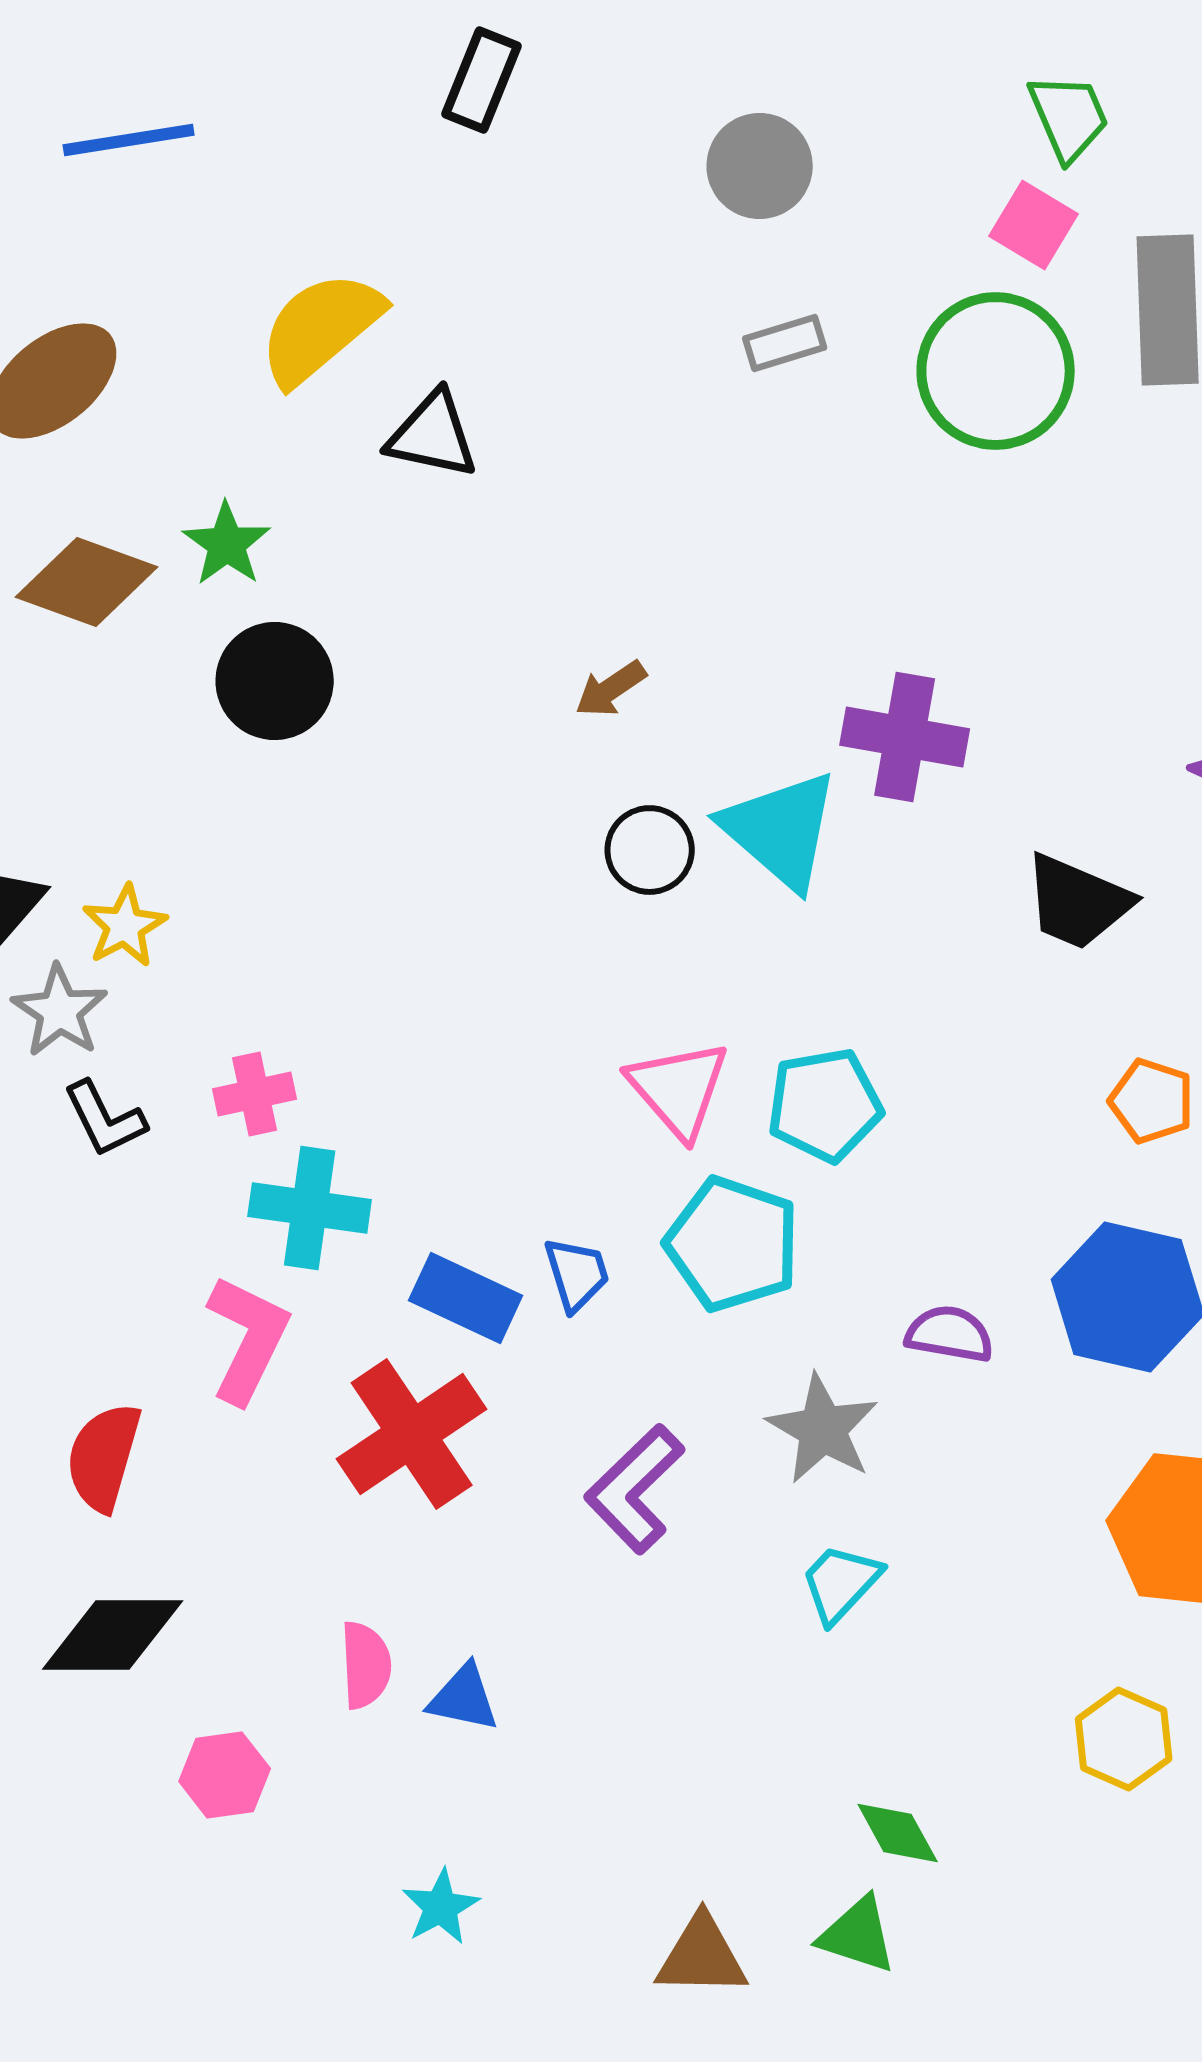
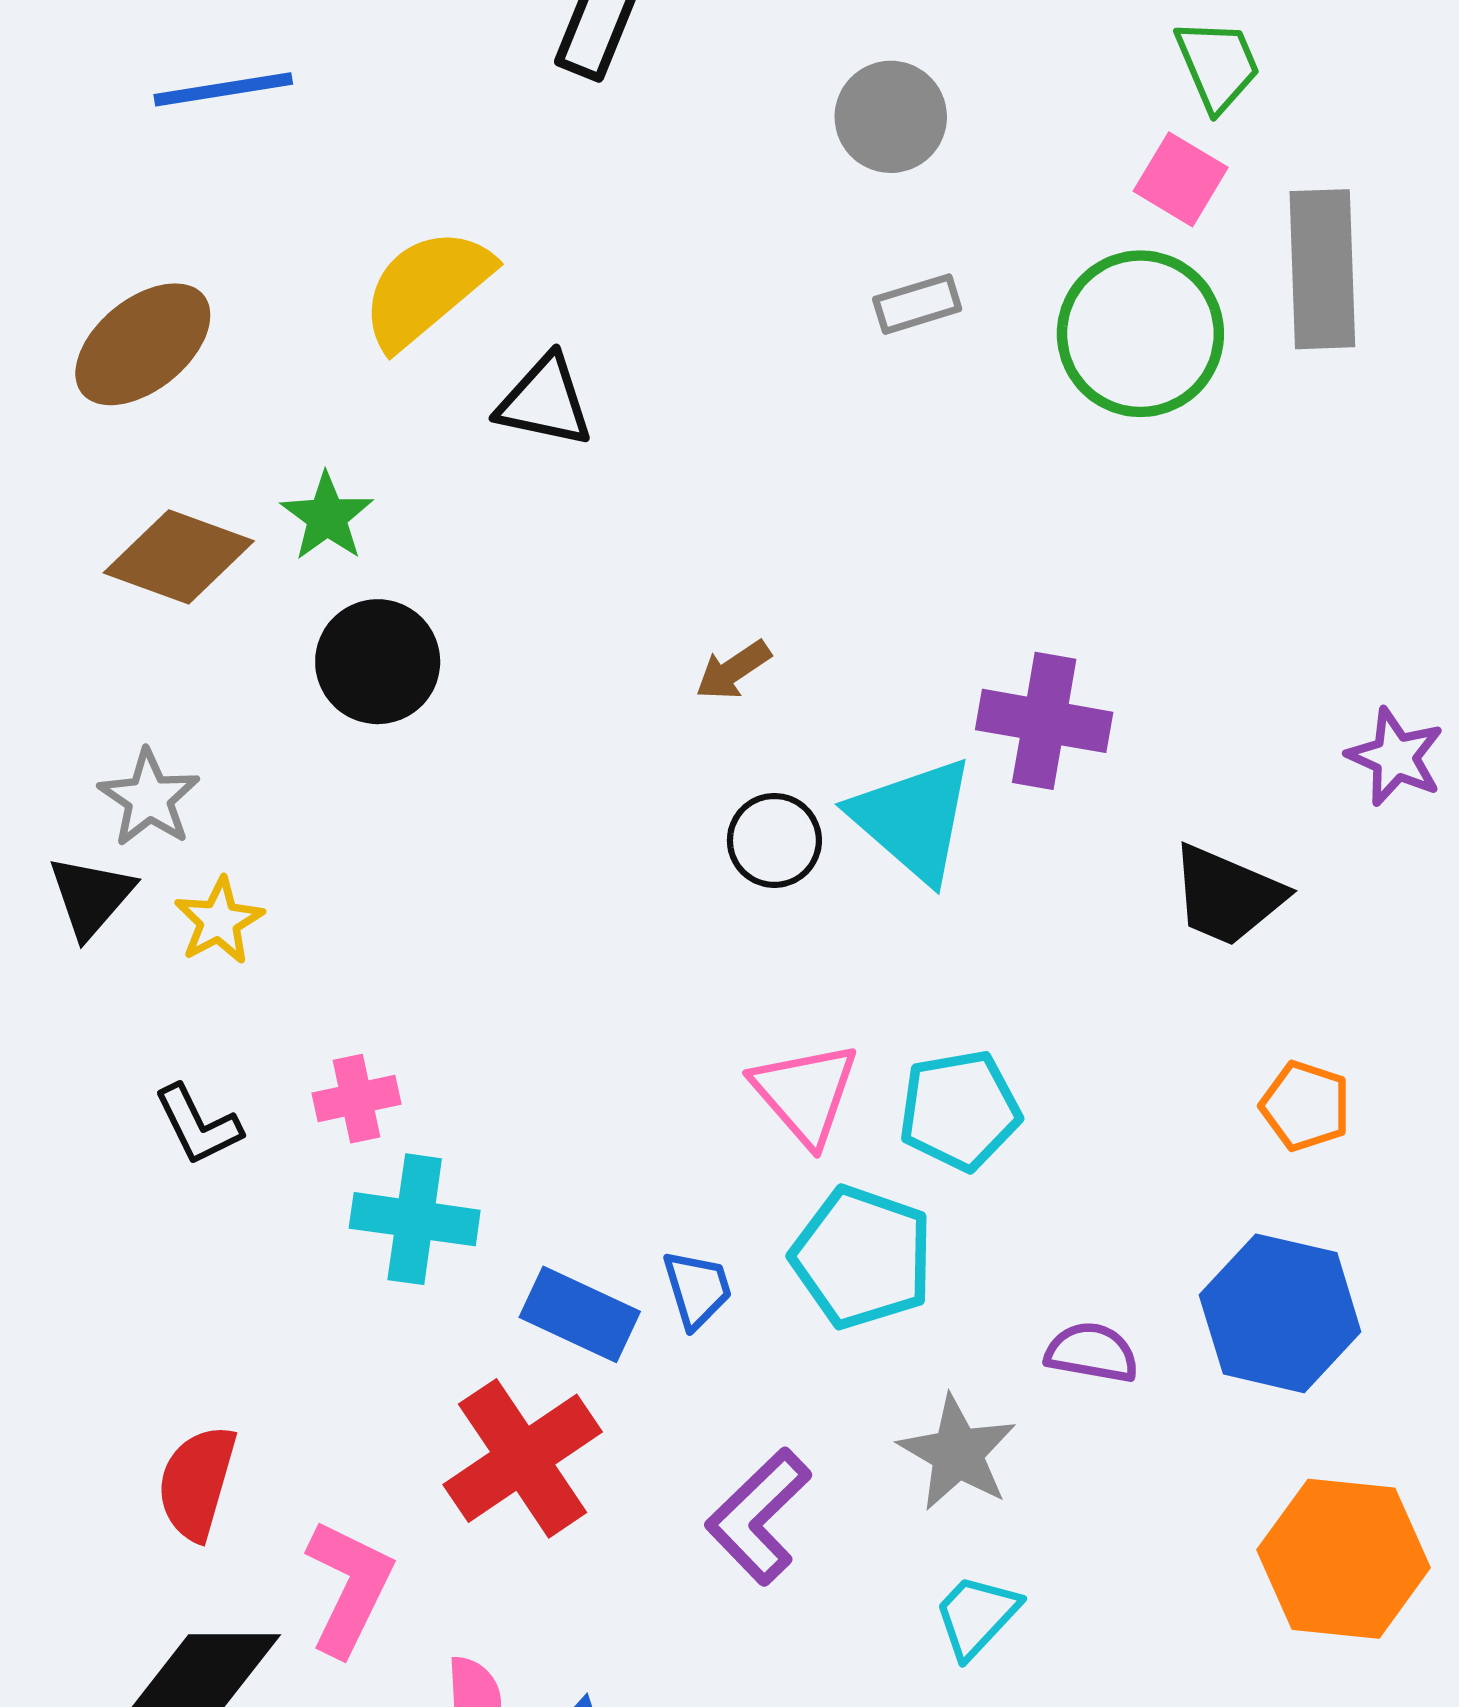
gray star: (60, 1011) -> (149, 798), moved
pink L-shape: (248, 1339) -> (349, 1587), moved

